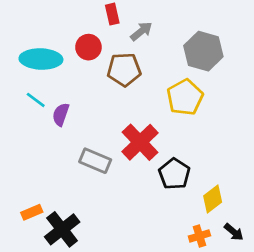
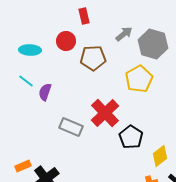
gray arrow: (141, 31) -> (124, 34), moved
cyan ellipse: (41, 59) -> (30, 50), size x0.7

